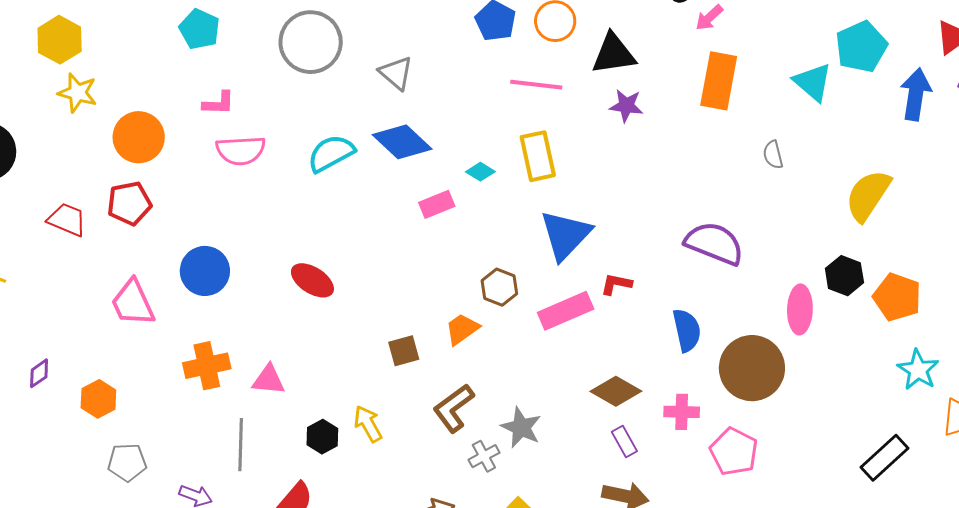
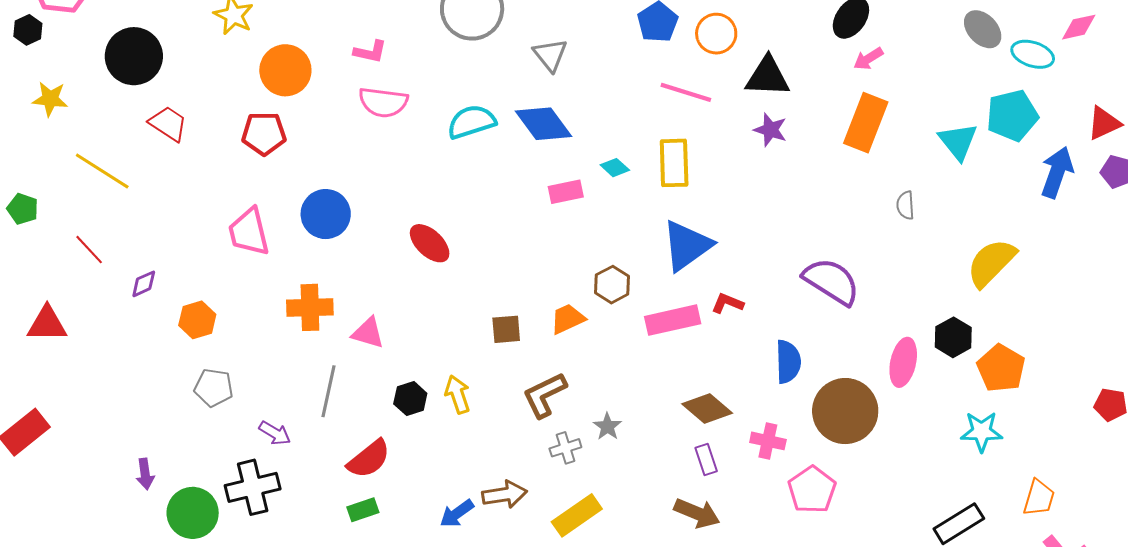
red trapezoid: (67, 220) -> (168, 124), moved
cyan star: (918, 370) -> (981, 432), moved, turned 30
gray star: (521, 427) -> (607, 426), size x0.7

